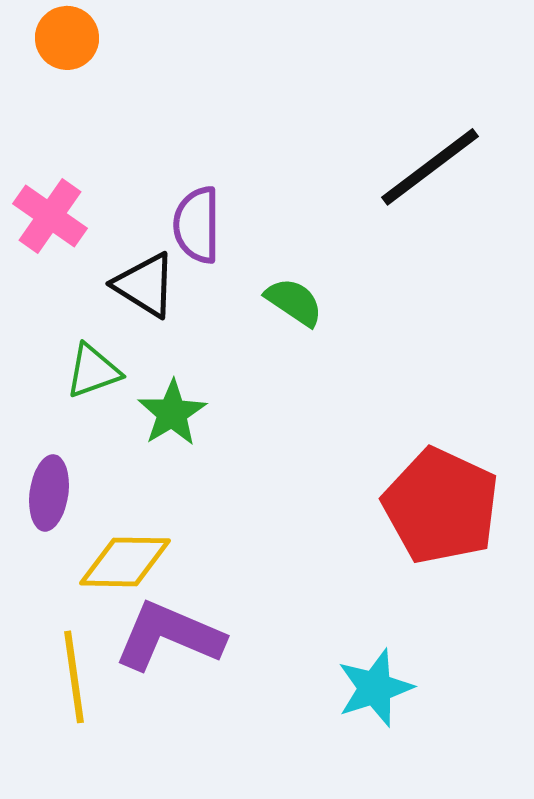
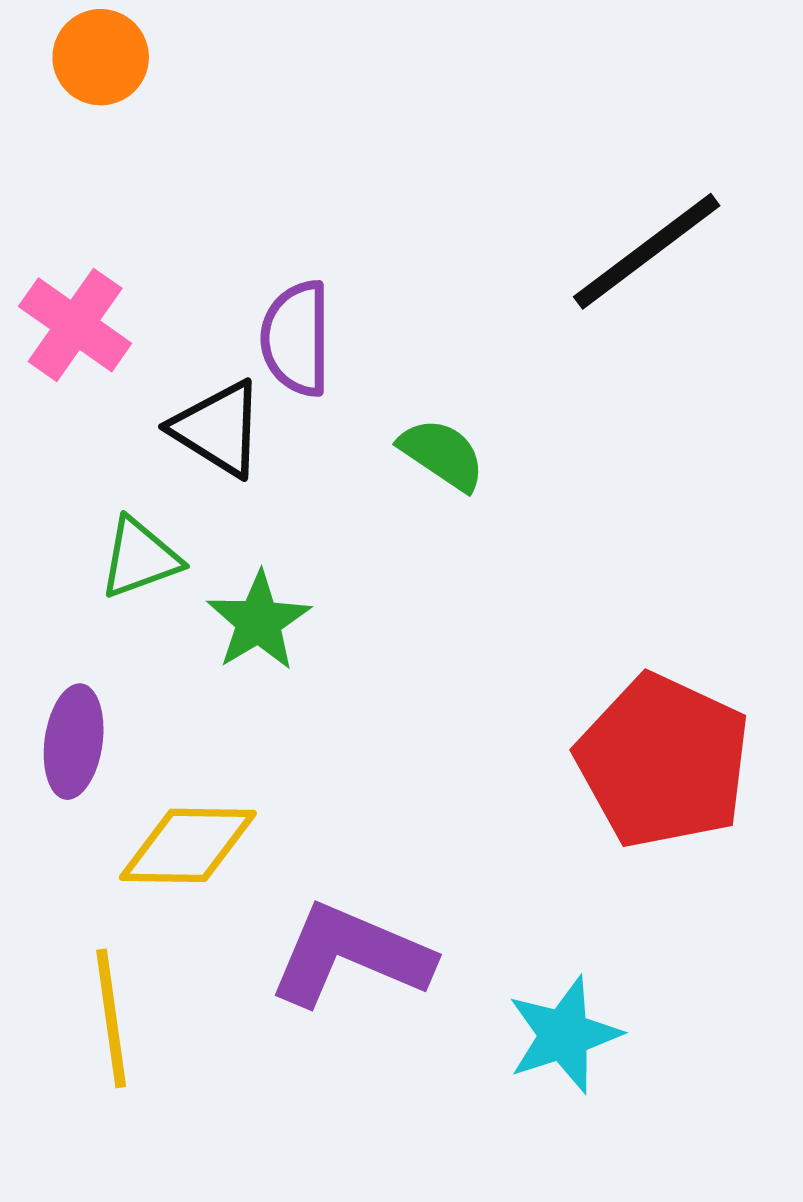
purple L-shape: (169, 636) -> (350, 955), moved

